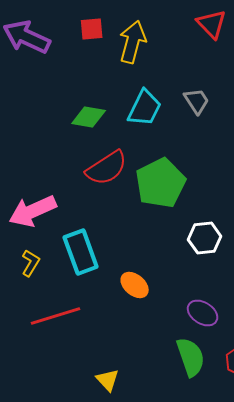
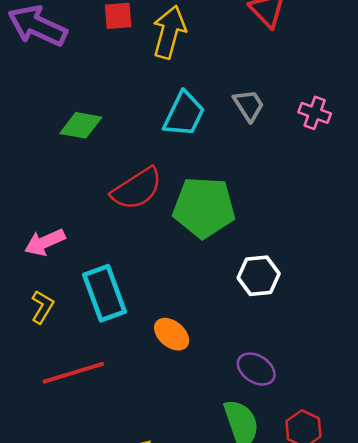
green diamond: (89, 117) -> (81, 125), moved
green pentagon: (161, 183) -> (204, 207), turned 30
pink arrow: (33, 211) -> (45, 242), size x0.7

